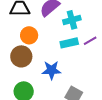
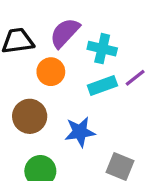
cyan cross: (72, 20) -> (102, 49), turned 36
orange circle: (29, 35) -> (51, 72), moved

